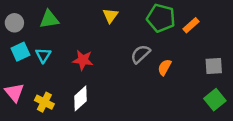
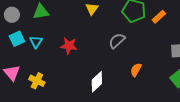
orange semicircle: (165, 67) -> (136, 70), moved
white diamond: (80, 98) -> (97, 82), moved

